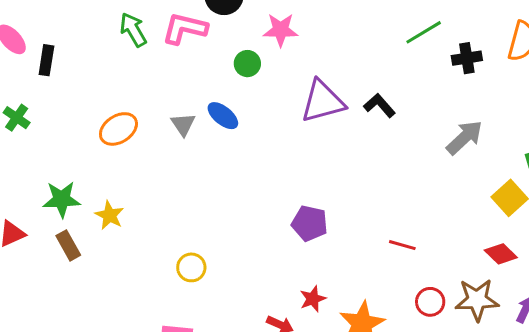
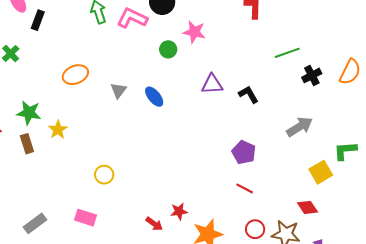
black cross: (467, 58) -> (312, 75), turned -30
purple triangle: (323, 101) -> (212, 84), size x0.7
blue ellipse: (223, 116) -> (154, 97), moved
gray triangle: (183, 124) -> (119, 90), moved
purple pentagon: (310, 223) -> (244, 152), moved

